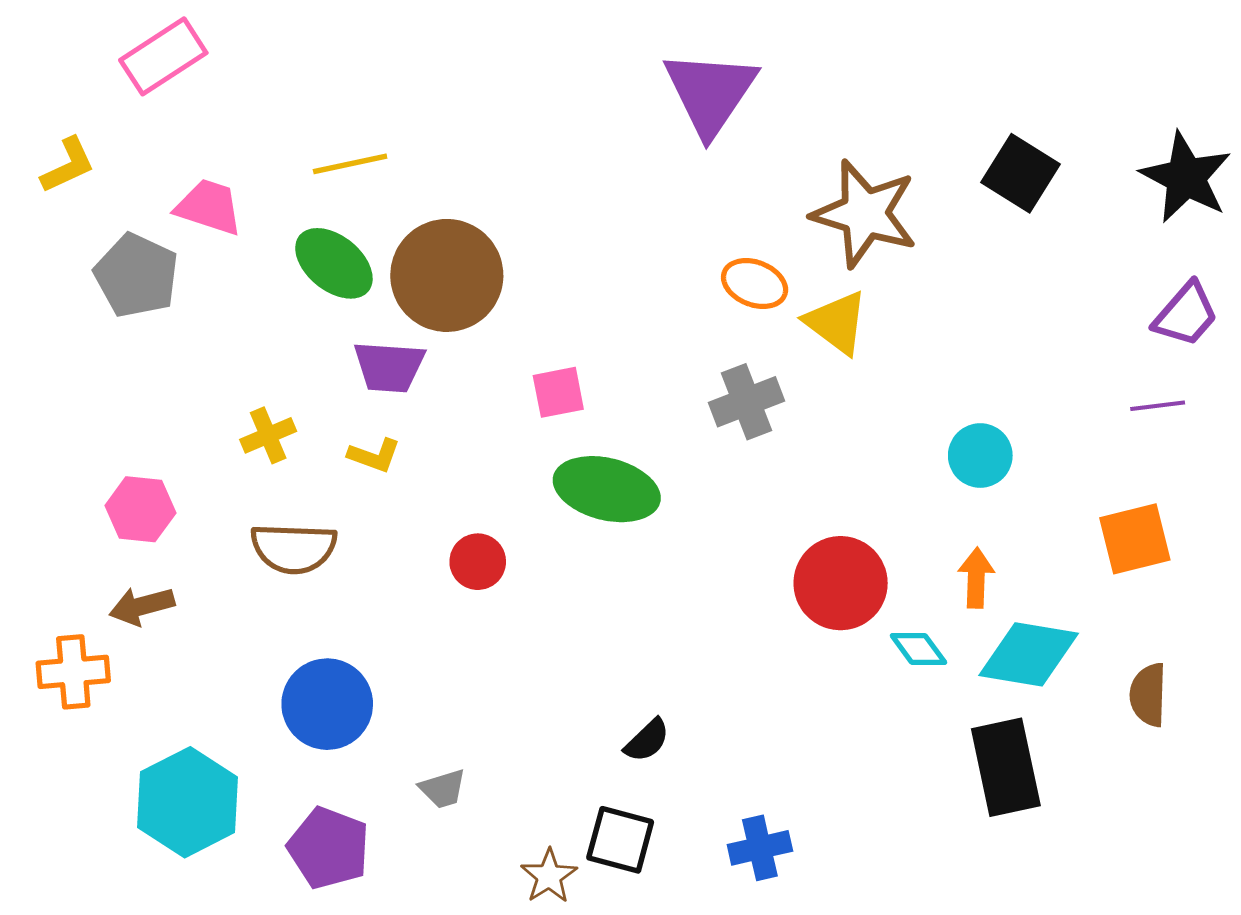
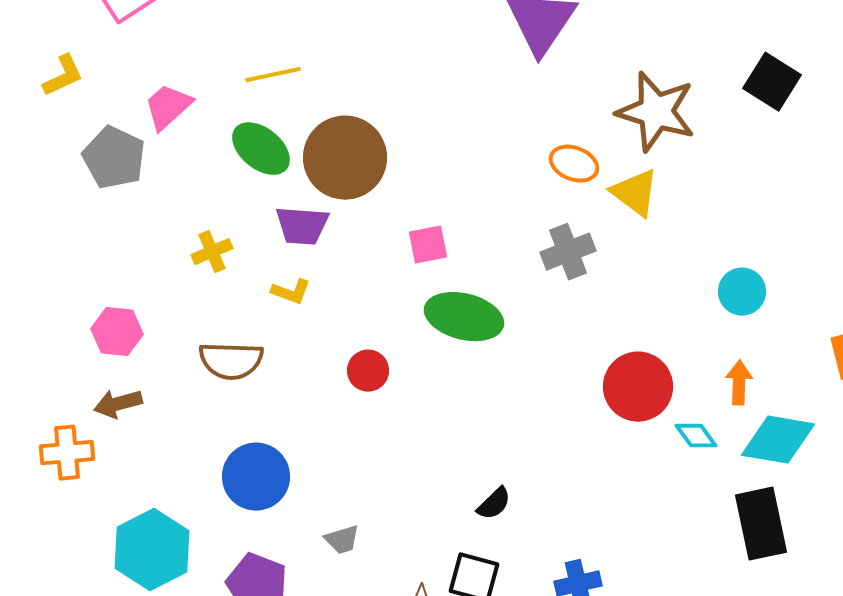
pink trapezoid: (209, 207) -> (168, 107), turned -60
yellow cross: (268, 435) -> (212, 252), moved

